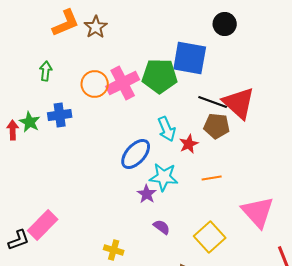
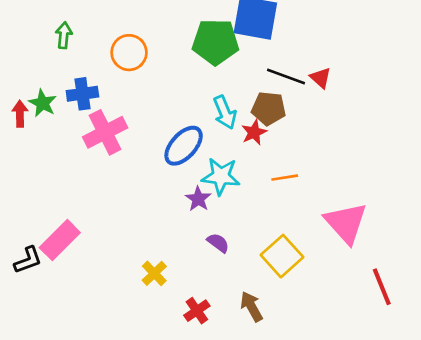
pink cross: (123, 83) -> (105, 132), moved
red triangle: (239, 103) -> (321, 78), size x0.5
brown pentagon: (217, 126) -> (269, 108), moved
yellow cross: (114, 250) -> (154, 273), turned 30

